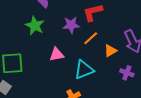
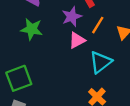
pink triangle: (57, 54) -> (77, 40), moved

